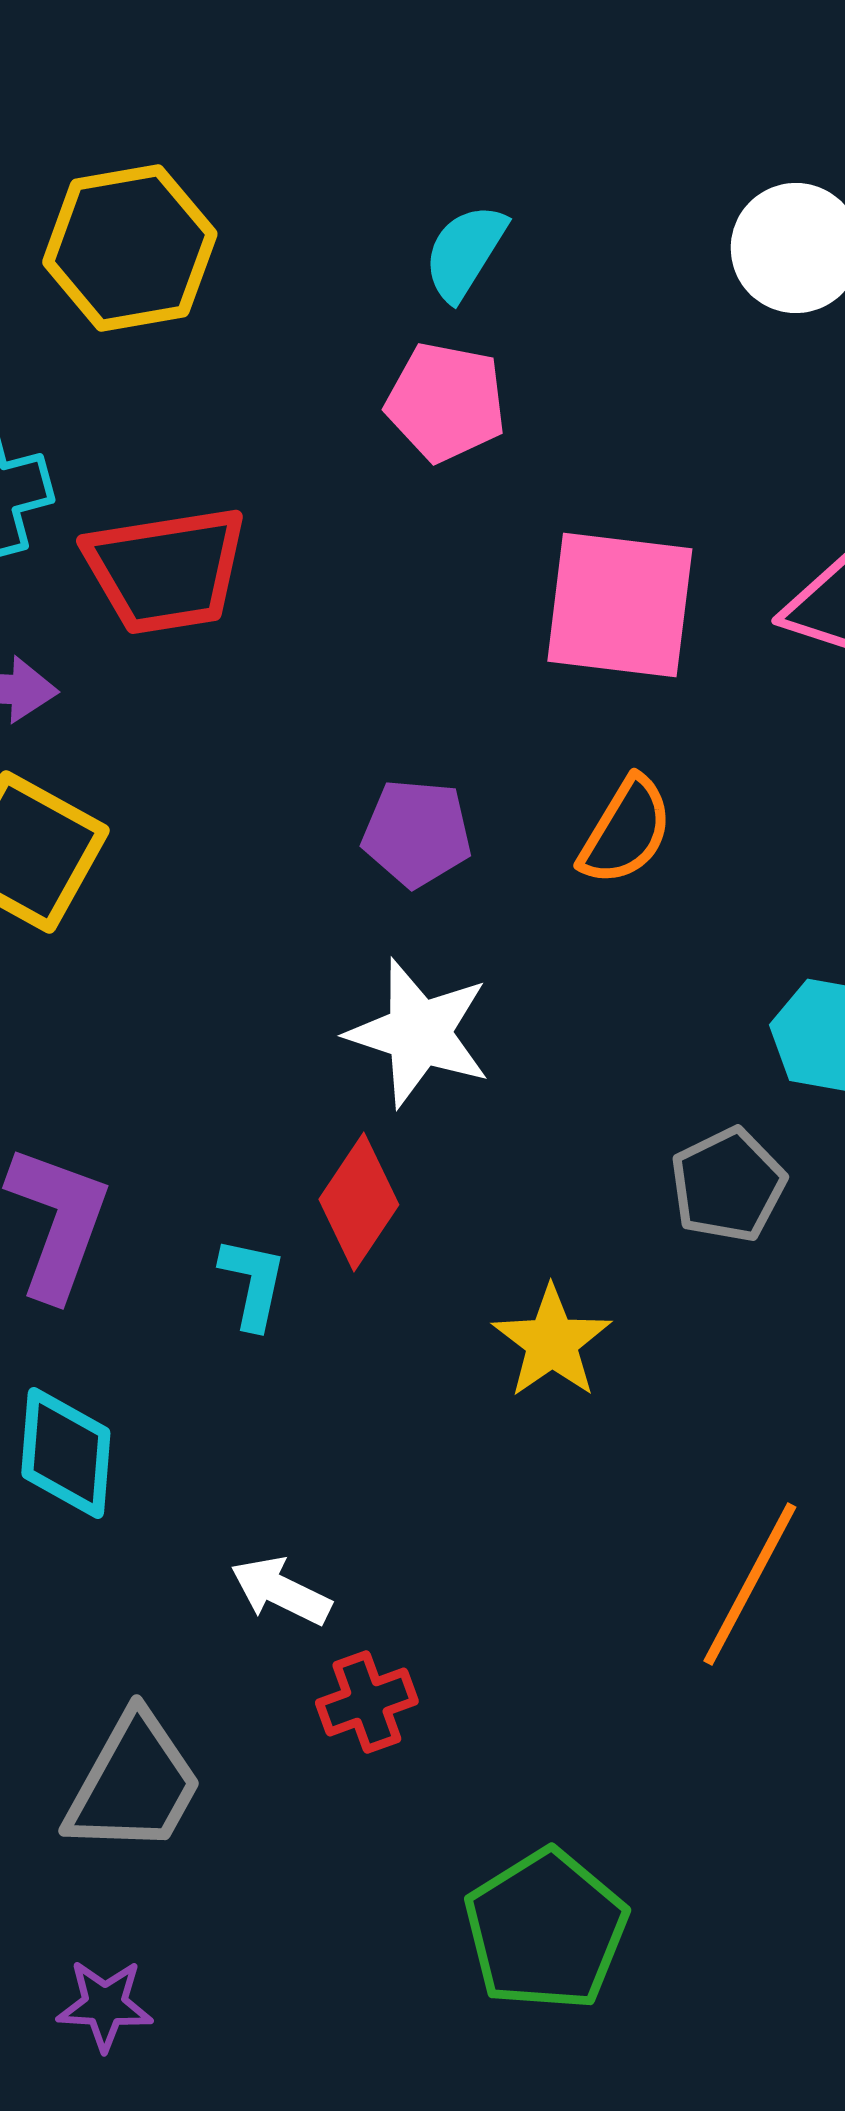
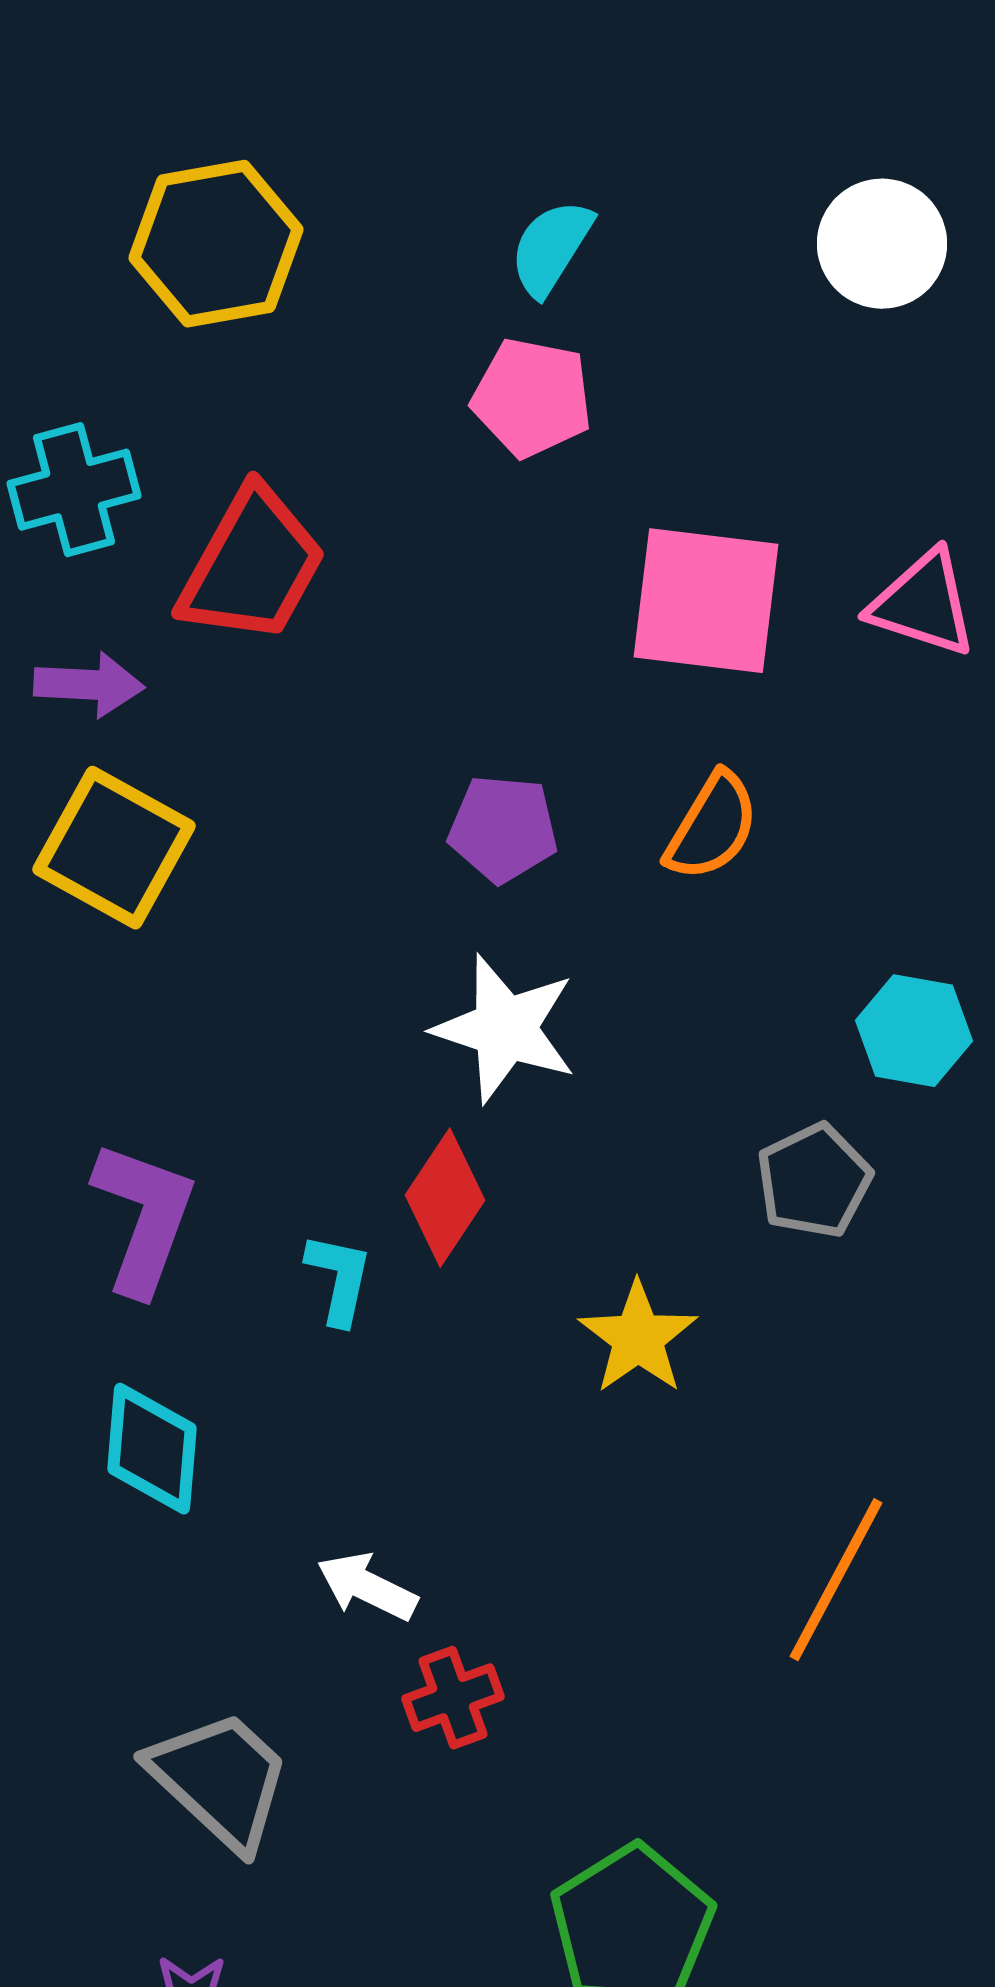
red trapezoid: (166, 570) -> (252, 566), turned -52
gray trapezoid: (134, 1784) -> (220, 1780), turned -76

